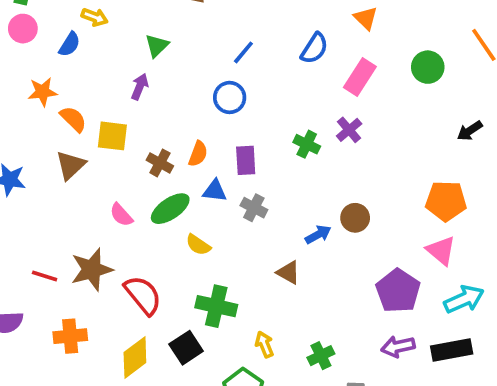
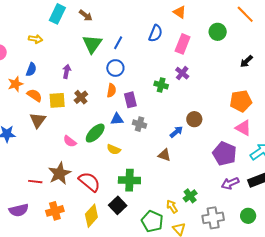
blue semicircle: (70, 44) -> (31, 69), moved
green triangle: (157, 46) -> (92, 44), moved, size x1.5
orange semicircle: (198, 154) -> (111, 90), moved
brown cross: (160, 163) -> (81, 97), moved, turned 32
yellow arrow: (264, 344) -> (172, 207), moved

